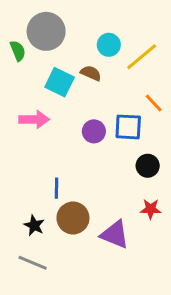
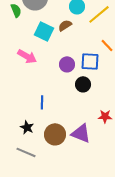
brown semicircle: (91, 73) -> (65, 25), turned -56
pink arrow: (34, 119) -> (27, 56), turned 30
black circle: (148, 166) -> (83, 84), moved
brown circle: (73, 218) -> (55, 134), moved

